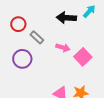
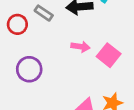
gray rectangle: (37, 37) -> (44, 13), moved

